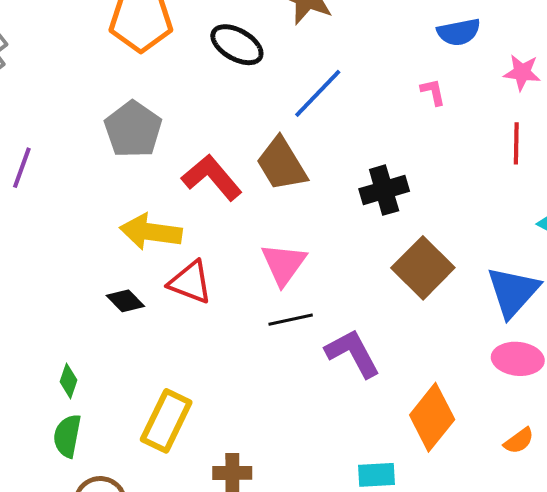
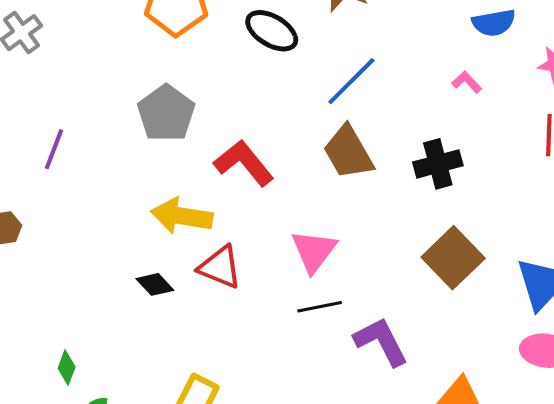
pink L-shape: (433, 92) -> (467, 82), turned -32
brown trapezoid: (282, 164) -> (348, 152), moved
black cross: (384, 190) -> (438, 164), moved
green diamond: (69, 381) -> (67, 368), moved

